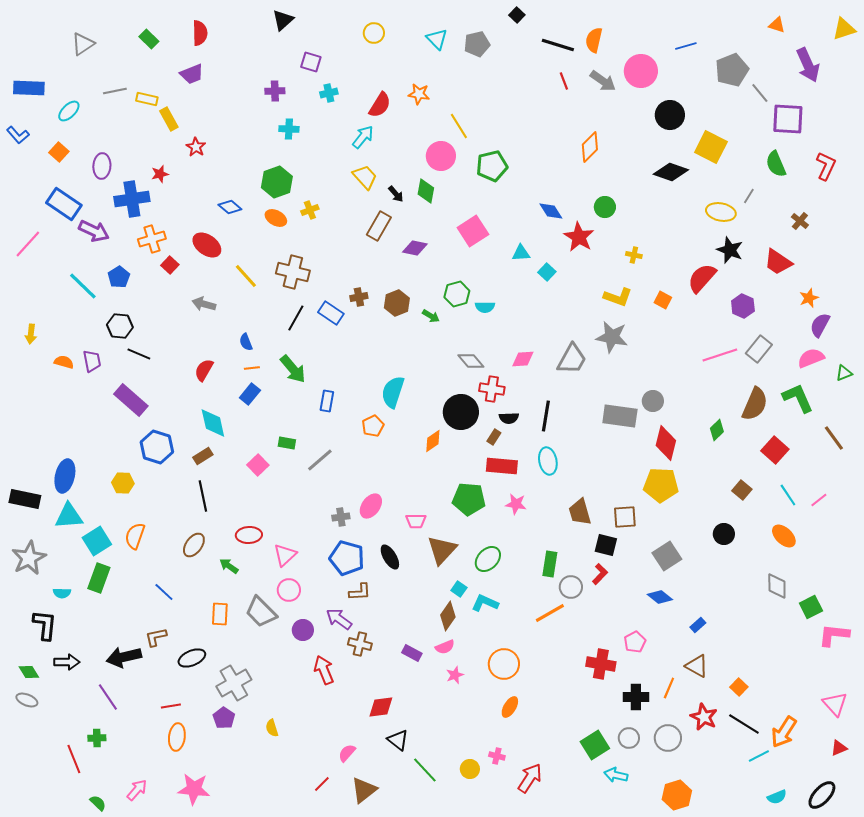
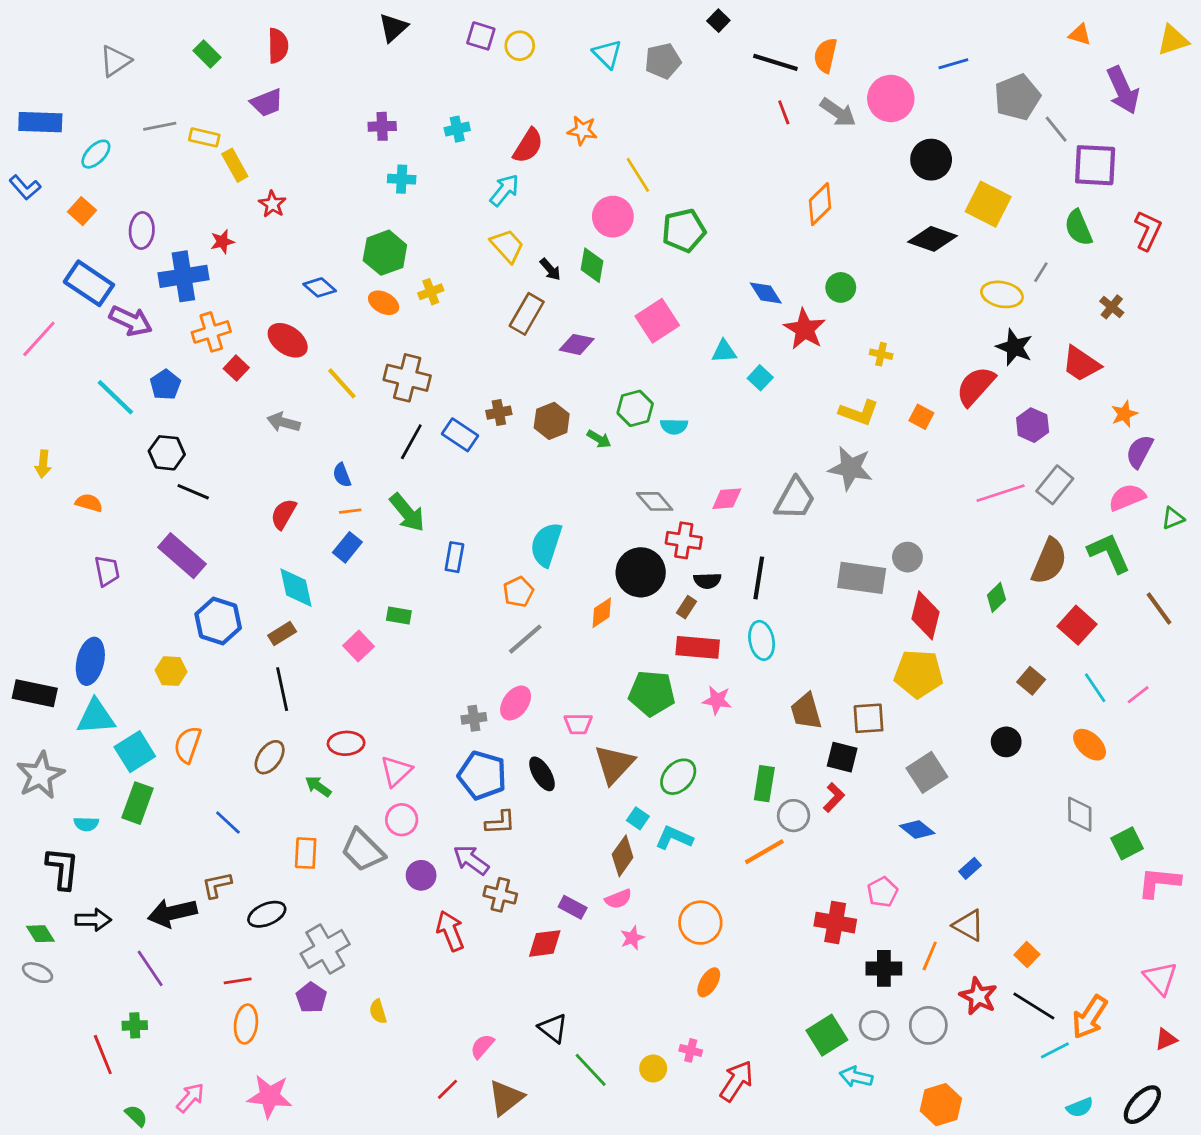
purple square: (311, 62) -> (481, 36), moved
purple trapezoid: (92, 361) -> (107, 571), moved
gray line: (320, 460) -> (525, 639), moved
red diamond: (381, 707) -> (545, 943), moved

